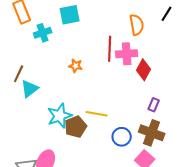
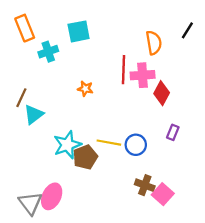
brown cross: (152, 133) -> (145, 185), moved, size x0.7
blue circle: (122, 137) -> (136, 145), moved

